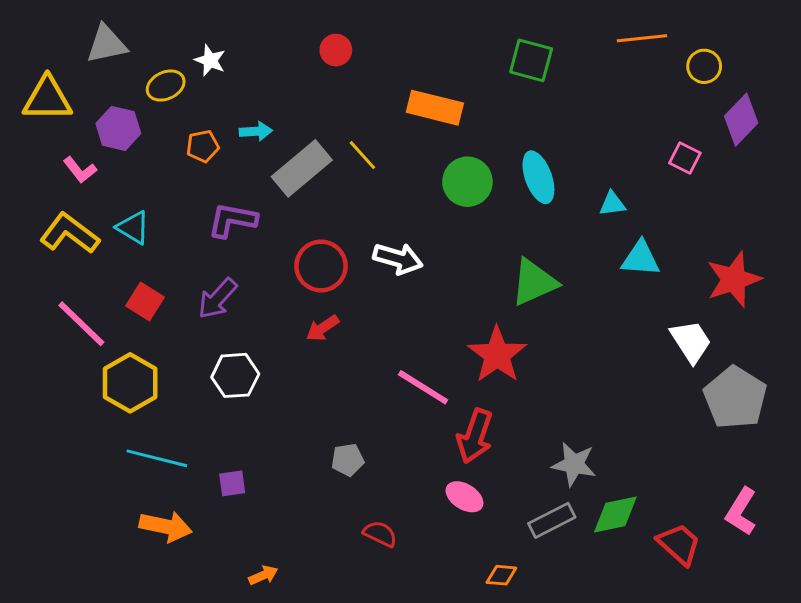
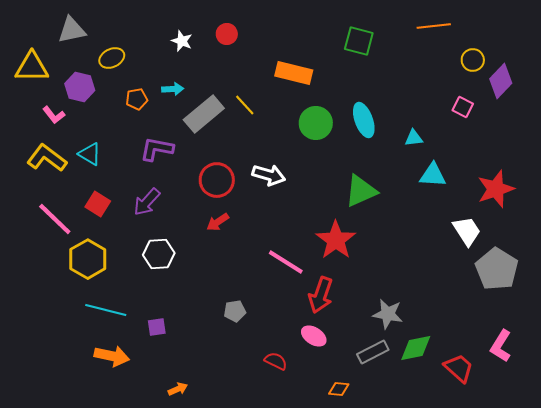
white star: (210, 60) -> (182, 41), moved
yellow circle: (704, 66) -> (473, 60), moved
red semicircle: (380, 534) -> (276, 361), moved

